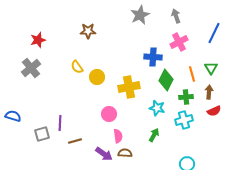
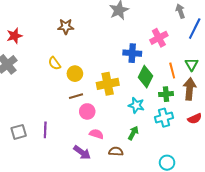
gray arrow: (176, 16) -> (180, 11), moved
brown arrow: (209, 92) -> (190, 89), size x1.5
red semicircle: (214, 111) -> (195, 119), moved
purple line: (60, 123) -> (45, 130), moved
pink semicircle: (118, 136) -> (96, 134), turned -64
brown line: (75, 141) -> (76, 96), moved
brown semicircle: (125, 153) -> (116, 151), moved

